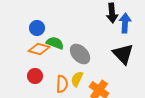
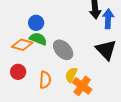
blue circle: (37, 28) -> (36, 23), moved
yellow semicircle: (77, 79) -> (71, 75), moved

